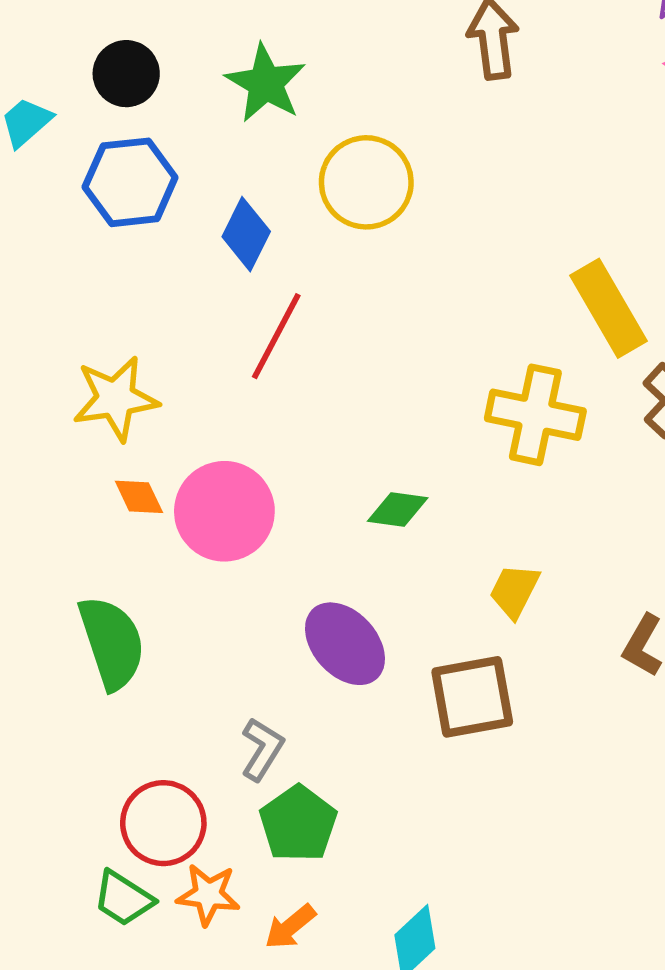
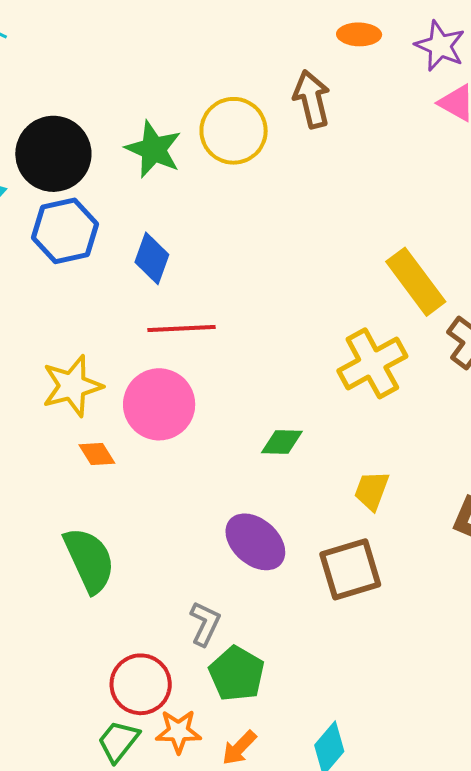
black circle: (126, 74) -> (53, 154), size x1.6
yellow circle: (366, 182) -> (234, 131), moved
red line: (276, 336) -> (181, 328), turned 66
yellow cross: (535, 415) -> (372, 363), turned -34
pink circle: (224, 511) -> (159, 404), moved
green trapezoid: (123, 898) -> (118, 741), turned 102

